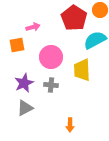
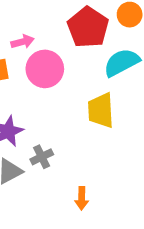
pink circle: (51, 57) -> (45, 69), moved
gray cross: (51, 85) -> (42, 157), moved, turned -32

